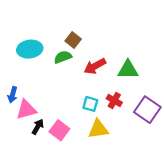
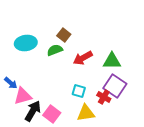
blue arrow: (13, 95) -> (11, 83), turned -64
red cross: (114, 100) -> (104, 97), moved
purple square: (147, 110) -> (115, 86), moved
black arrow: (38, 127) -> (33, 111), size x1.5

